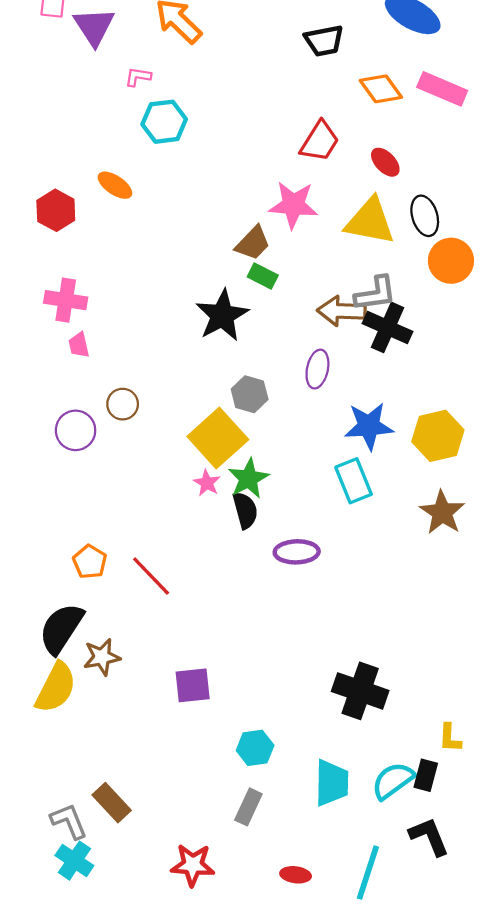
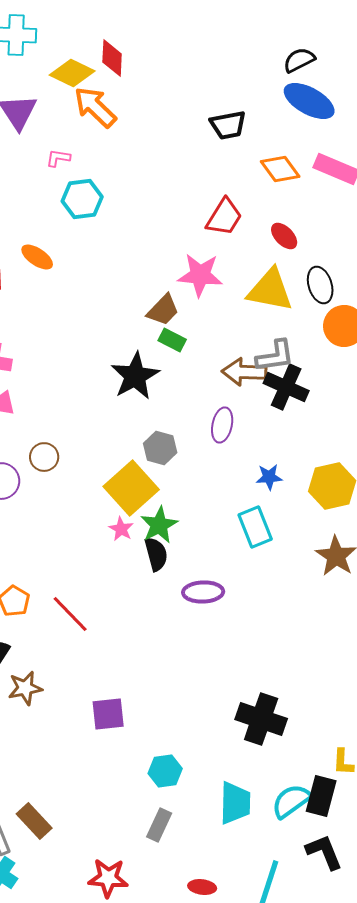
blue star: (369, 426) -> (269, 477), size x0.6
black rectangle: (426, 775) -> (321, 796), size x1.4

